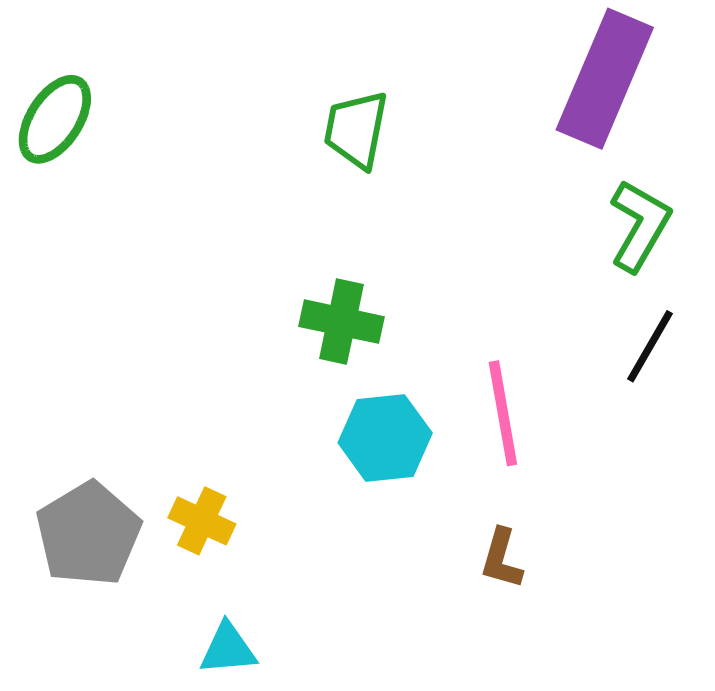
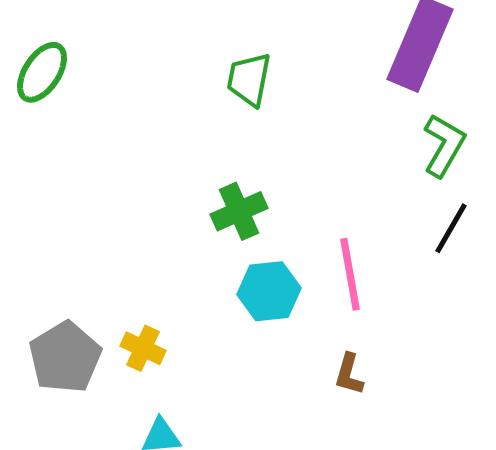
green cross: (341, 322) -> (239, 211), turned -36

